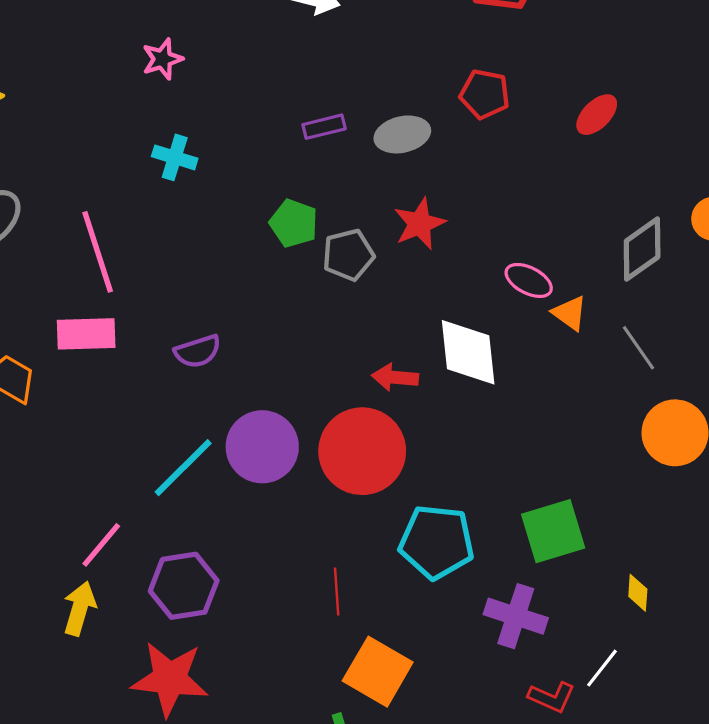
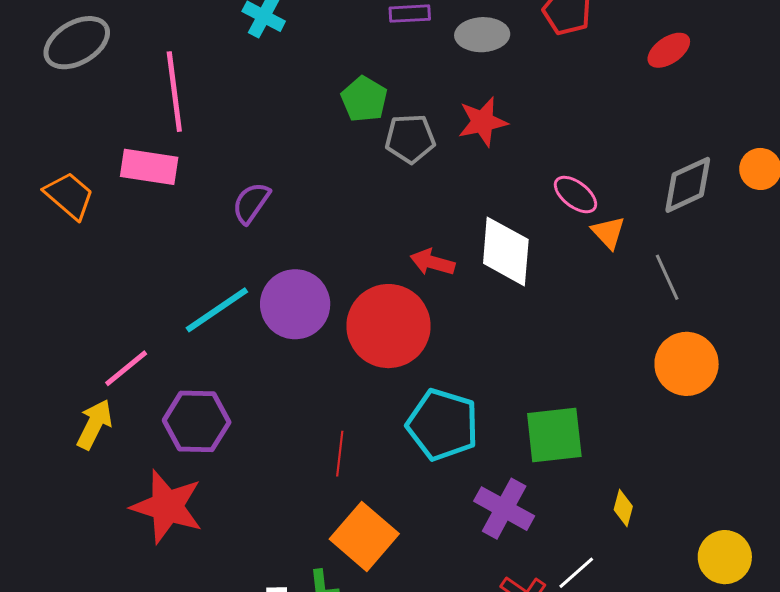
purple semicircle: (198, 351) -> (251, 203), turned 132

